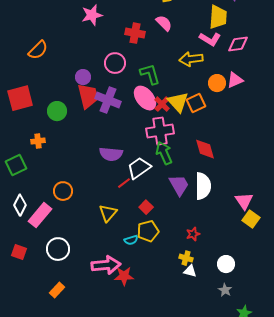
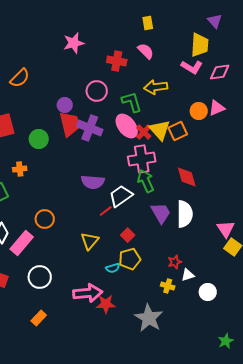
yellow arrow: (191, 59) -> (156, 87), moved
white triangle: (190, 271) -> (188, 275), moved, turned -32
gray star: (225, 290) -> (149, 318), moved, size x2.0

